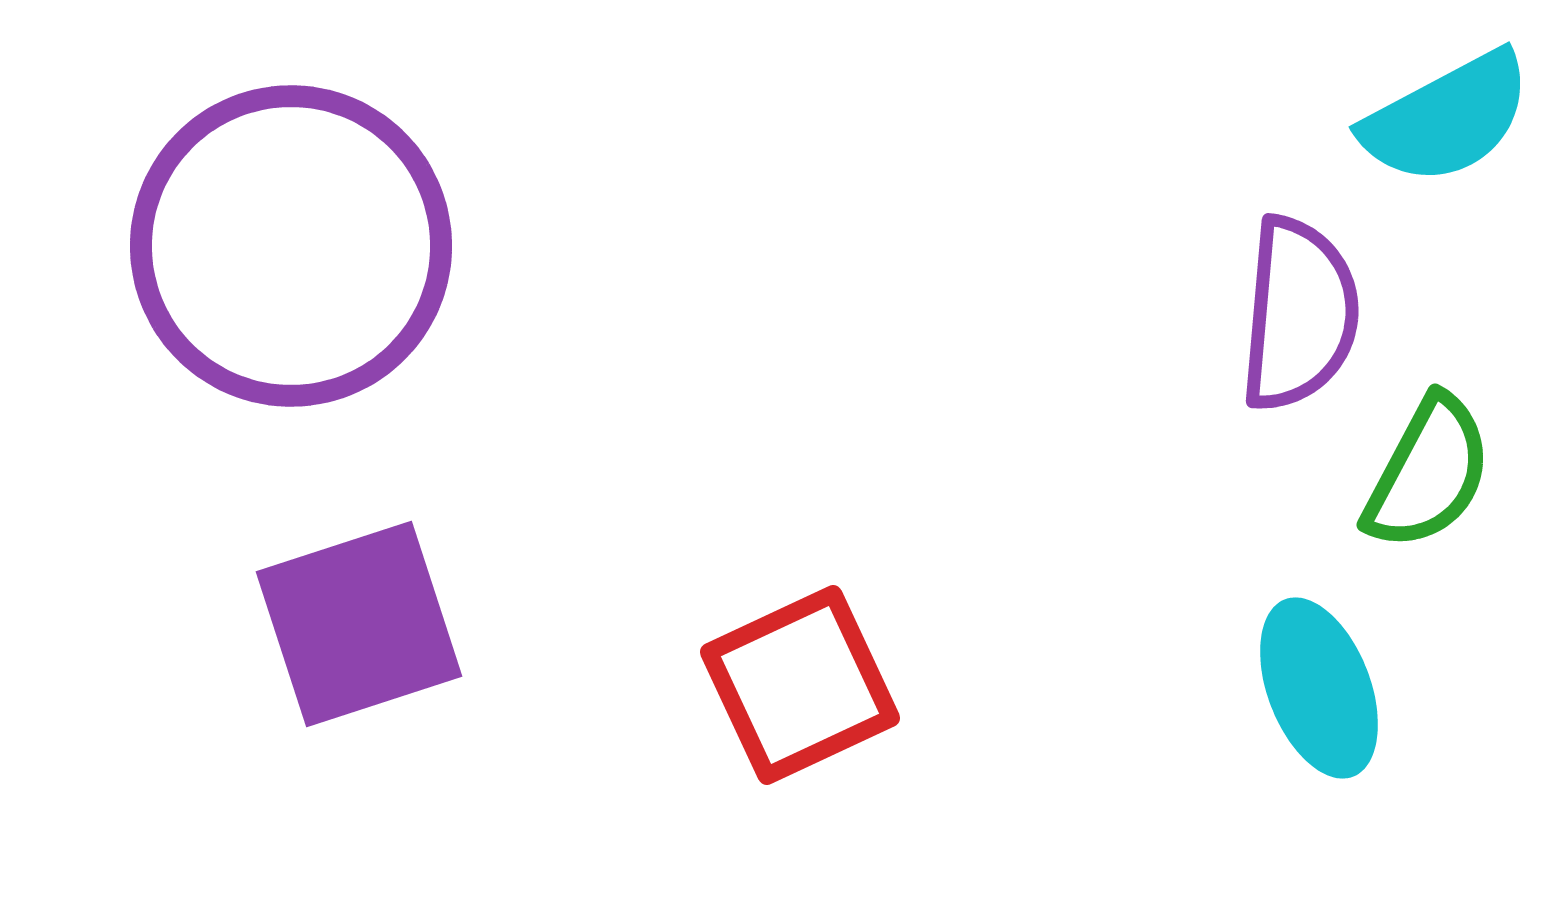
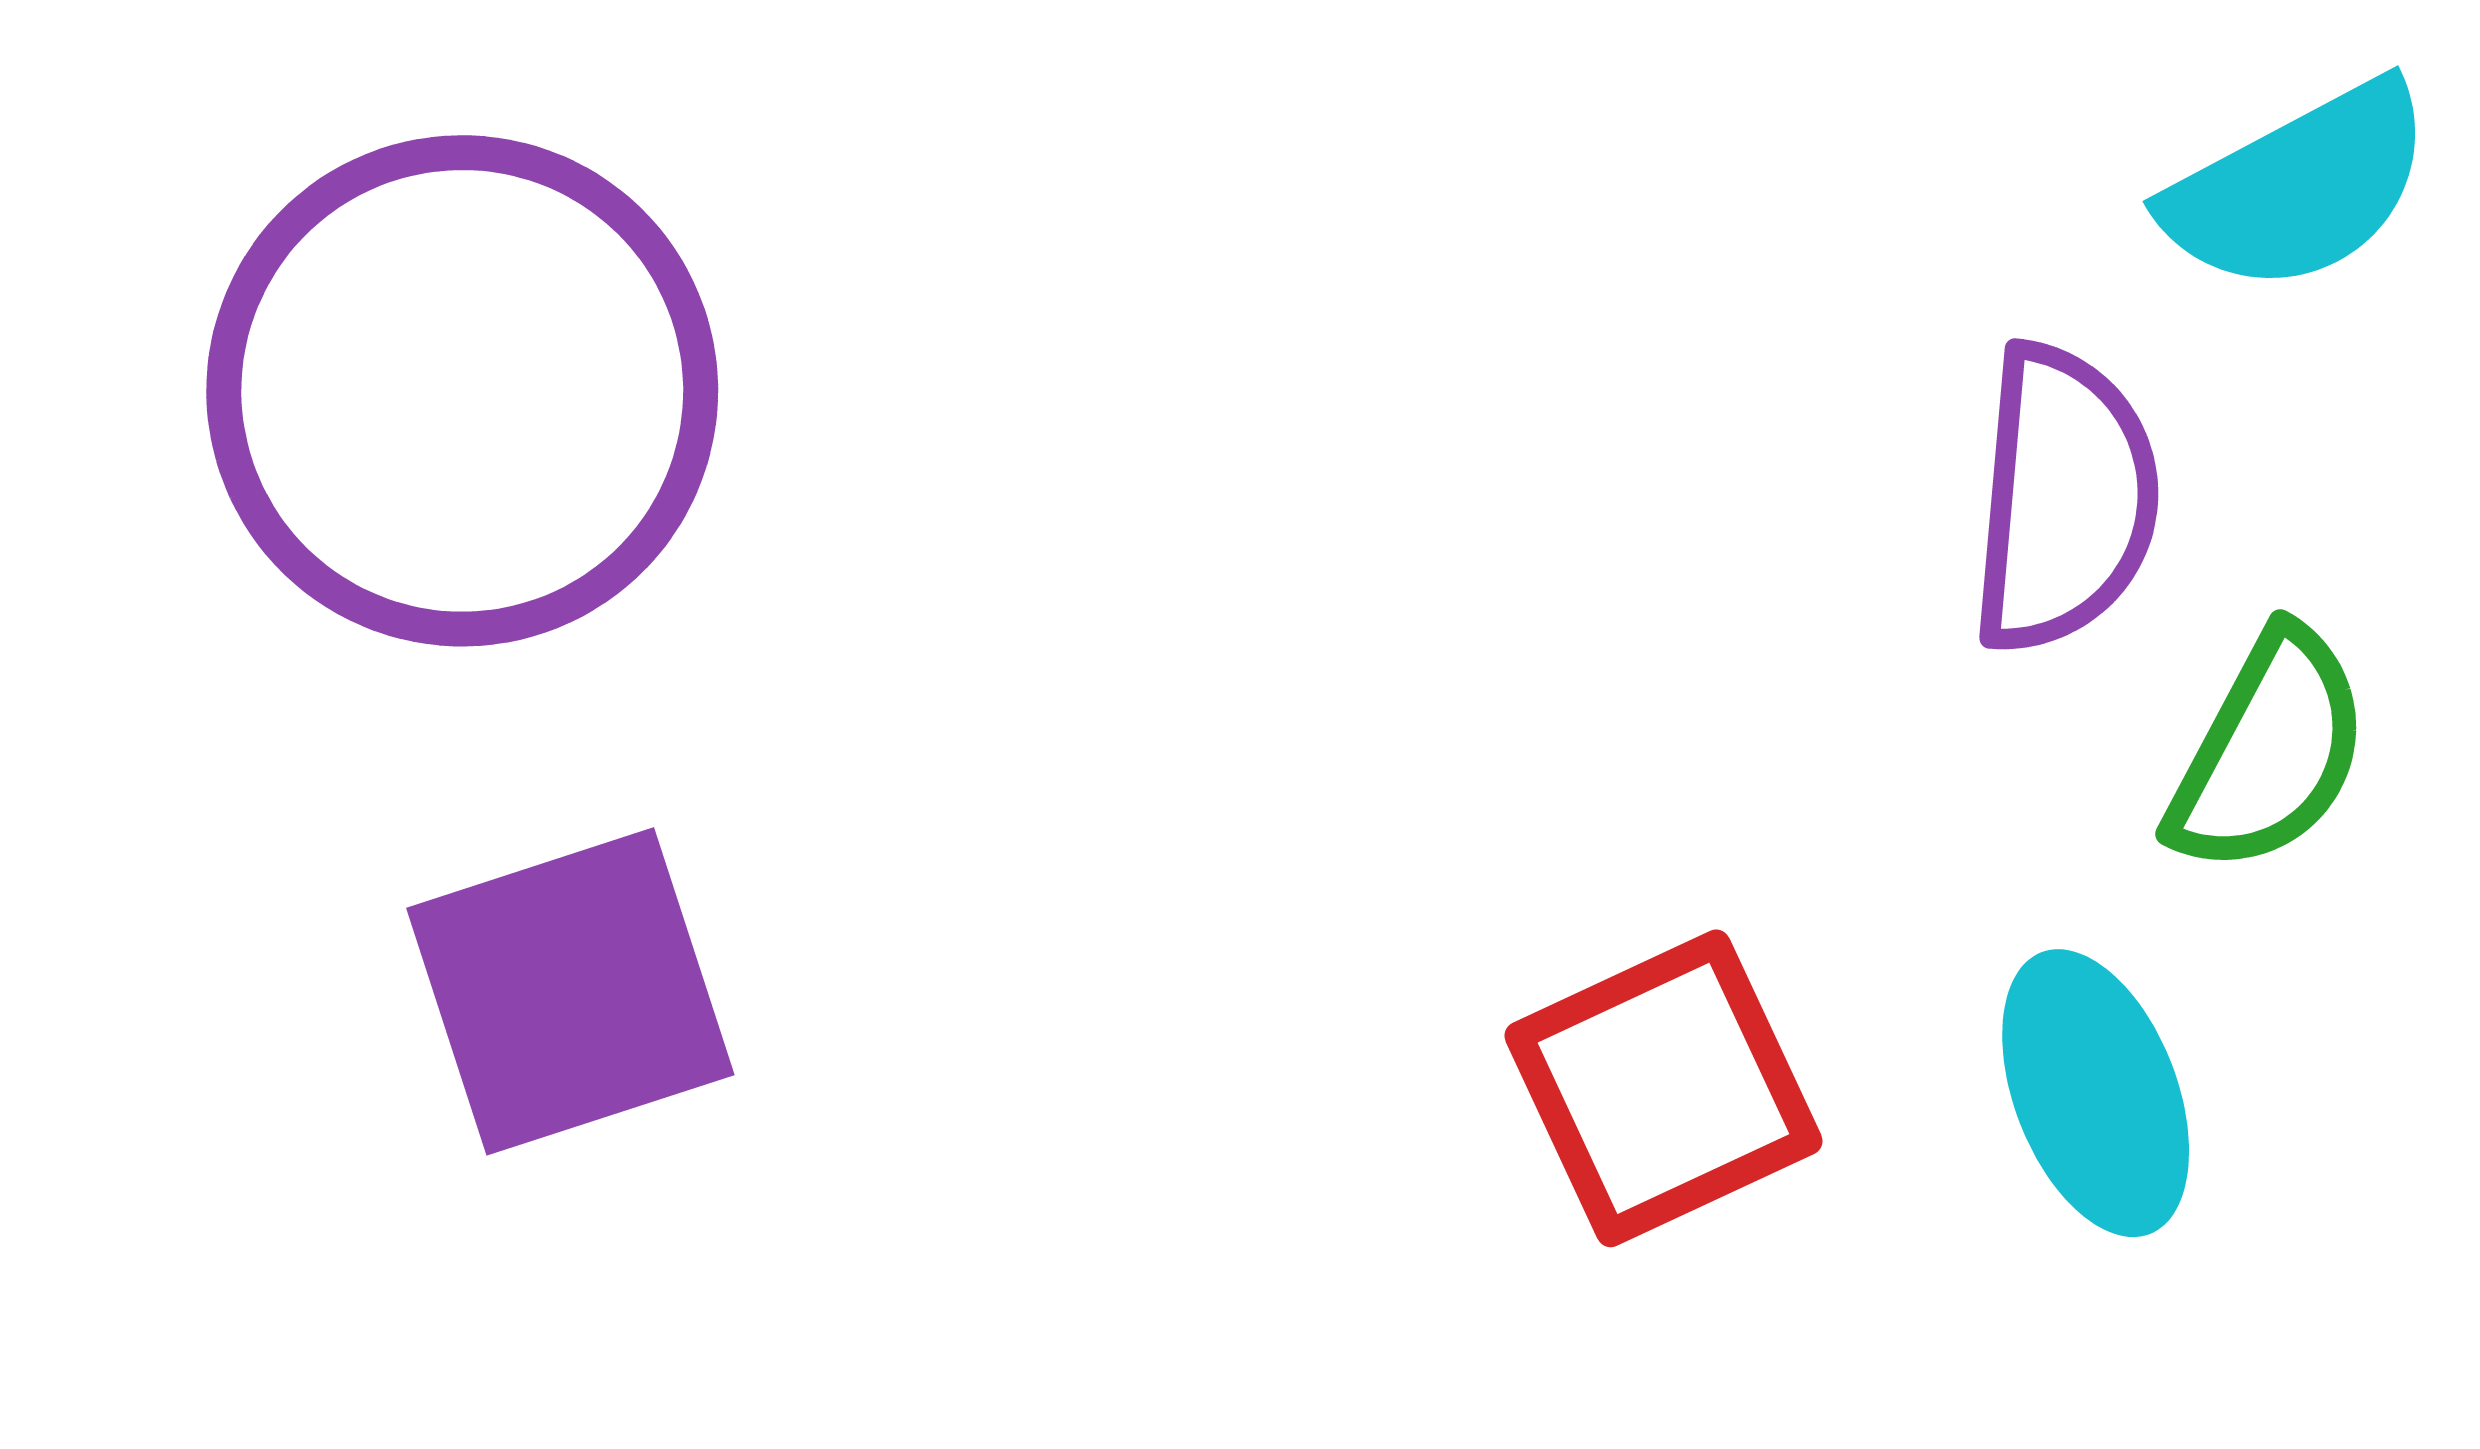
red square: (800, 685) -> (1663, 1088), moved

